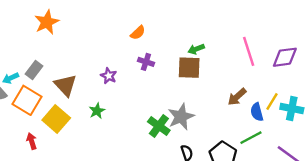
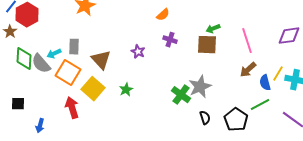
pink line: (249, 51) -> (247, 41), moved
gray rectangle: (34, 70) -> (74, 47), turned -35
green star: (97, 111) -> (126, 90), moved
red arrow: (32, 141) -> (72, 108), size x1.5

